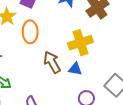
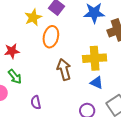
blue triangle: (75, 69) -> (97, 83), moved

